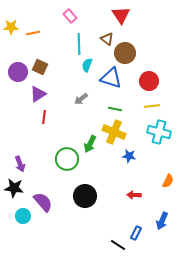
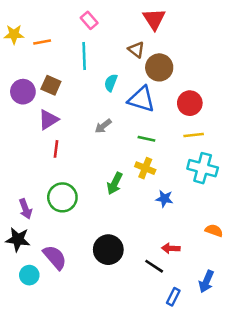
cyan line: (79, 44) -> (84, 56), moved
yellow cross: (114, 132) -> (145, 168), size x0.7
green circle: (67, 159) -> (62, 197), moved
orange semicircle: (168, 181) -> (214, 231), turned -96
black line: (118, 245) -> (154, 266), moved

